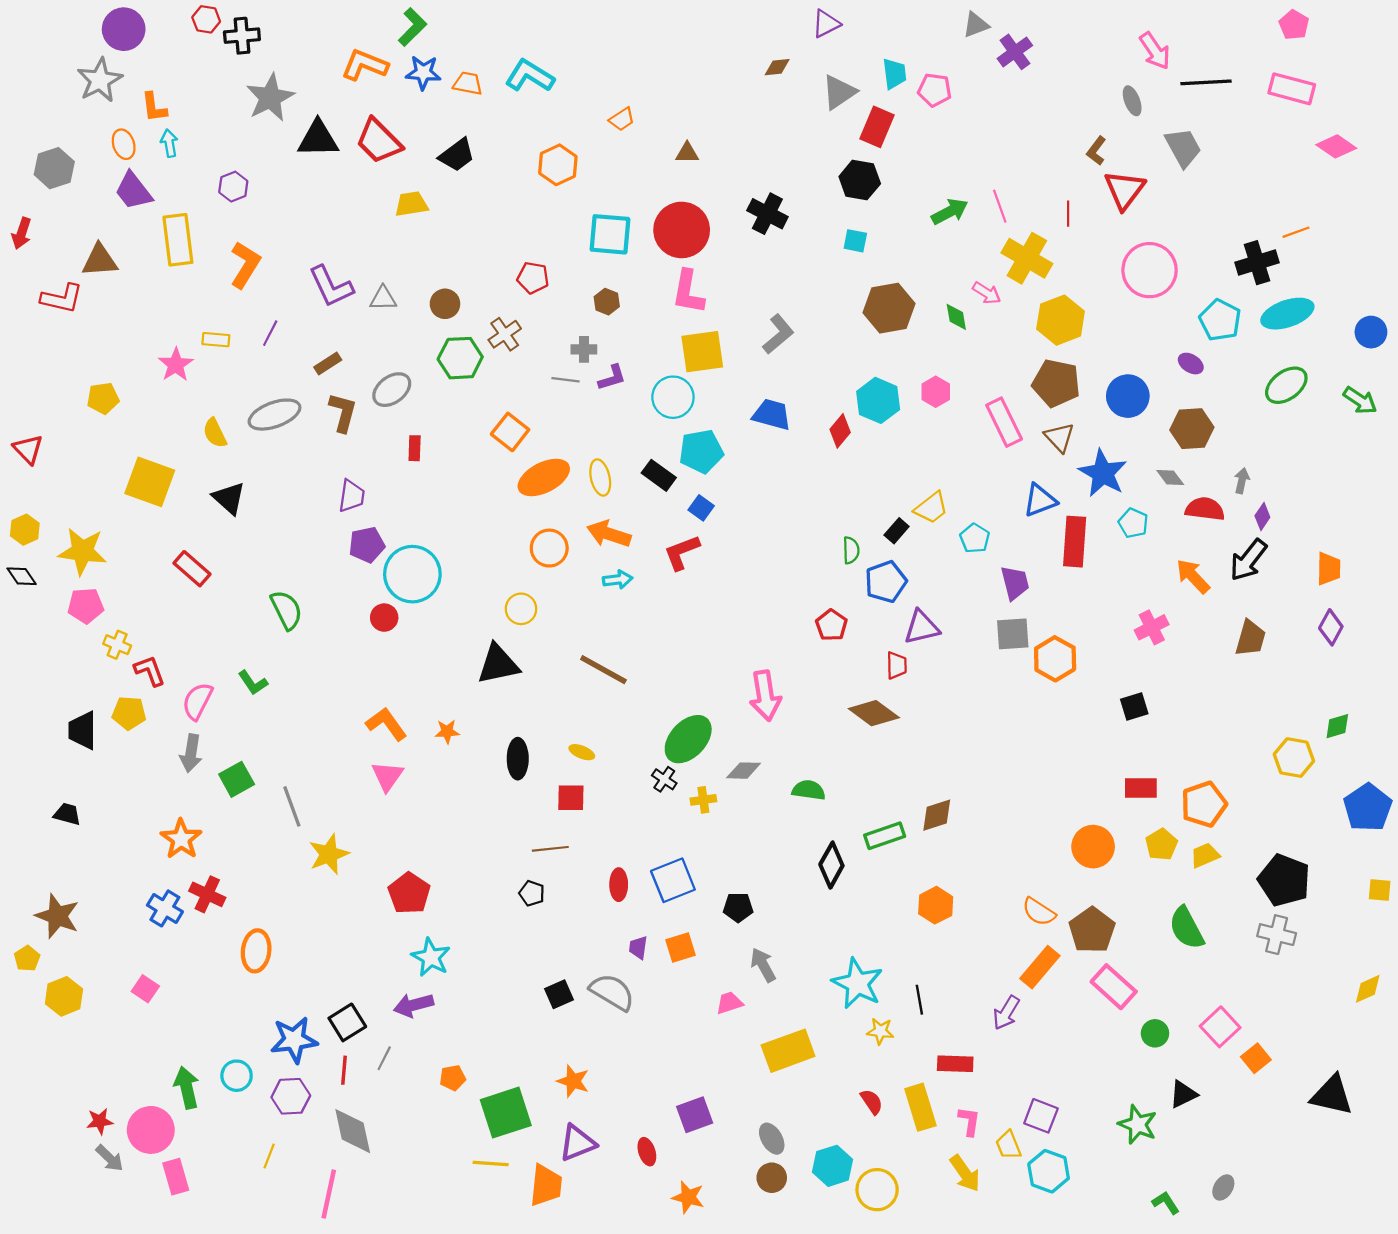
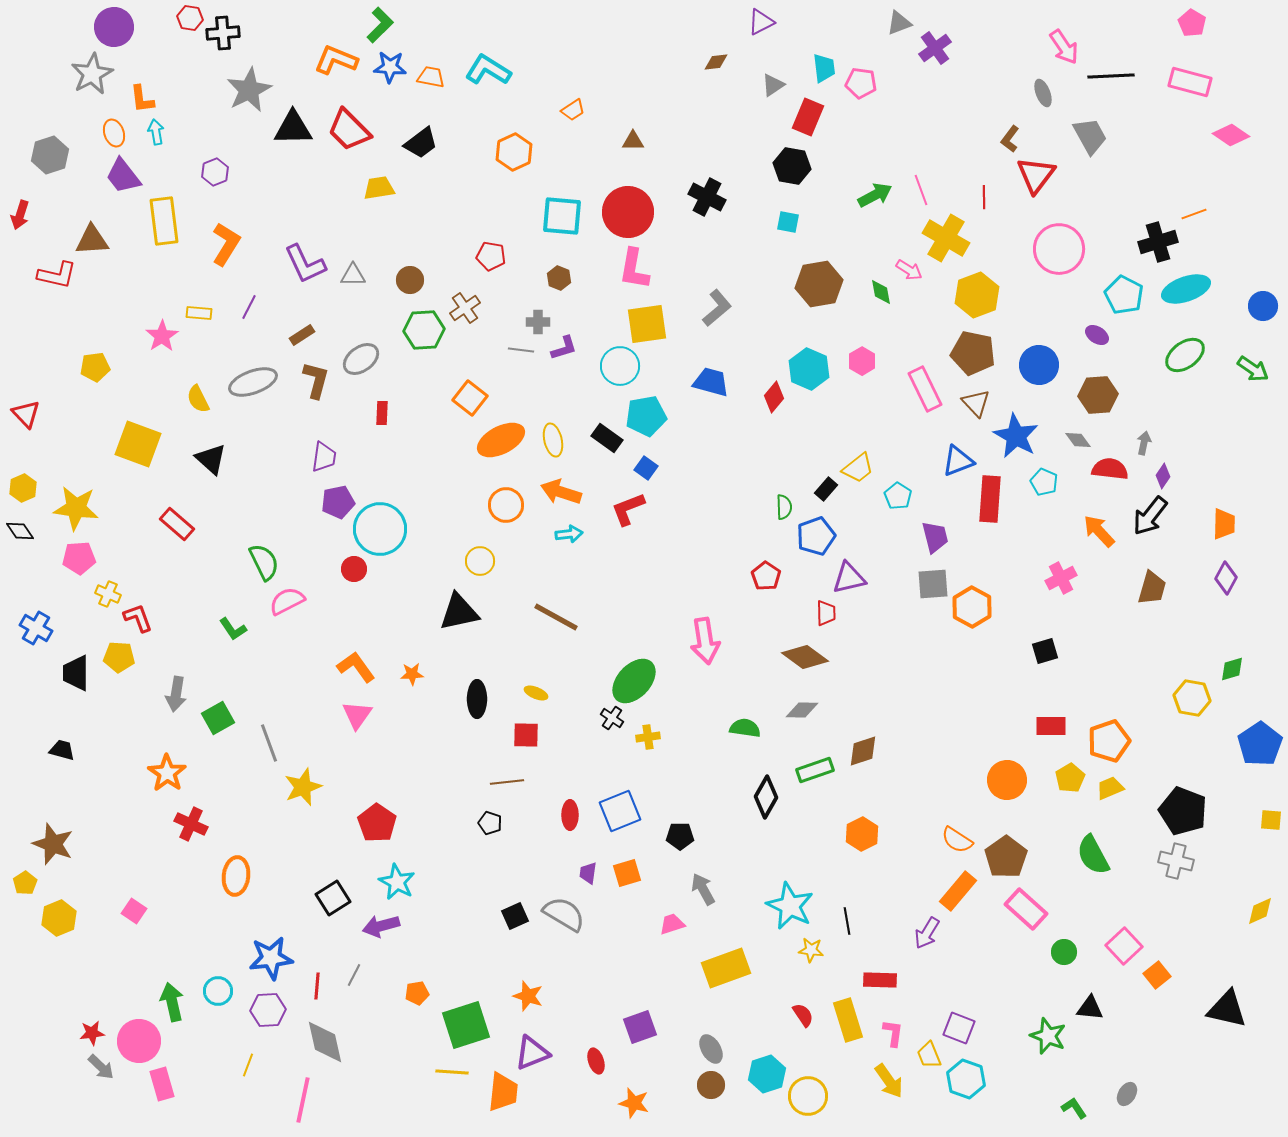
gray triangle: (839, 92) -> (773, 85), size x0.7
pink semicircle: (197, 701) -> (287, 601), moved, turned 36
gray diamond: (744, 771) -> (802, 710), moved
blue cross: (165, 908) -> (36, 628), moved
black square: (347, 1022) -> (333, 898), moved
black triangle: (1183, 1094) -> (1090, 1008), turned 32

